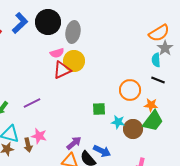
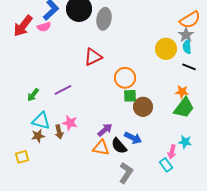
gray star: (165, 48) -> (186, 35), moved
pink semicircle: (57, 53) -> (44, 27), moved
yellow circle: (74, 61) -> (166, 49), moved
orange circle: (130, 90) -> (125, 78), moved
cyan star: (118, 122) -> (185, 142), moved
brown circle: (133, 129) -> (143, 107), moved

